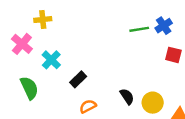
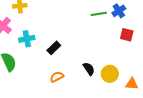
cyan cross: (51, 60) -> (27, 39), turned 35
black rectangle: (78, 79) -> (54, 48), moved

